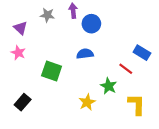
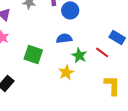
green star: (109, 86) -> (79, 55), moved
yellow star: (87, 102) -> (66, 72), moved

